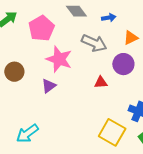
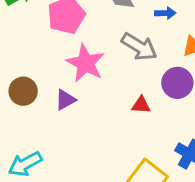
brown circle: (14, 72) -> (23, 91), moved

